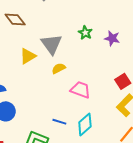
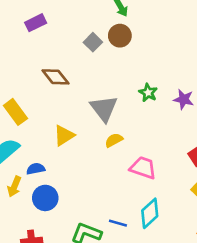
yellow triangle: (28, 56) -> (64, 135), moved
blue line: (59, 122) -> (118, 223), moved

